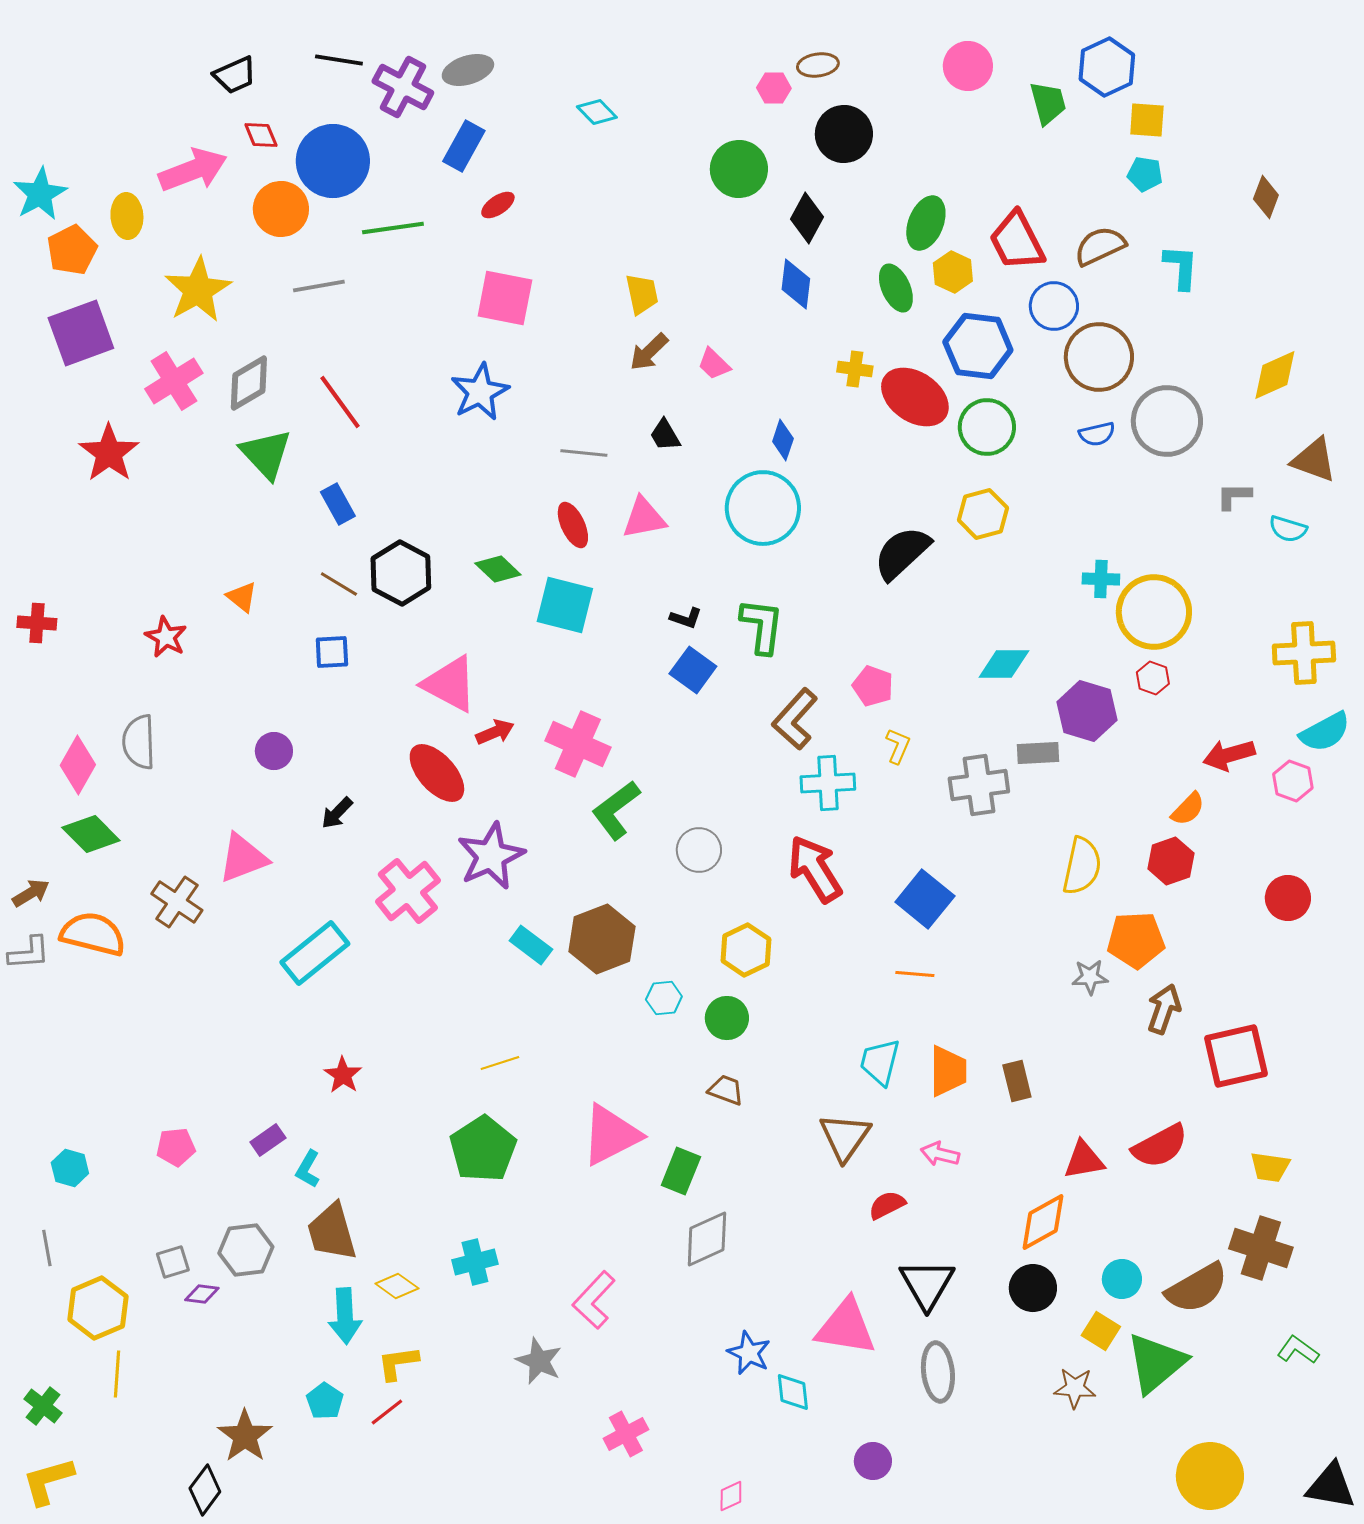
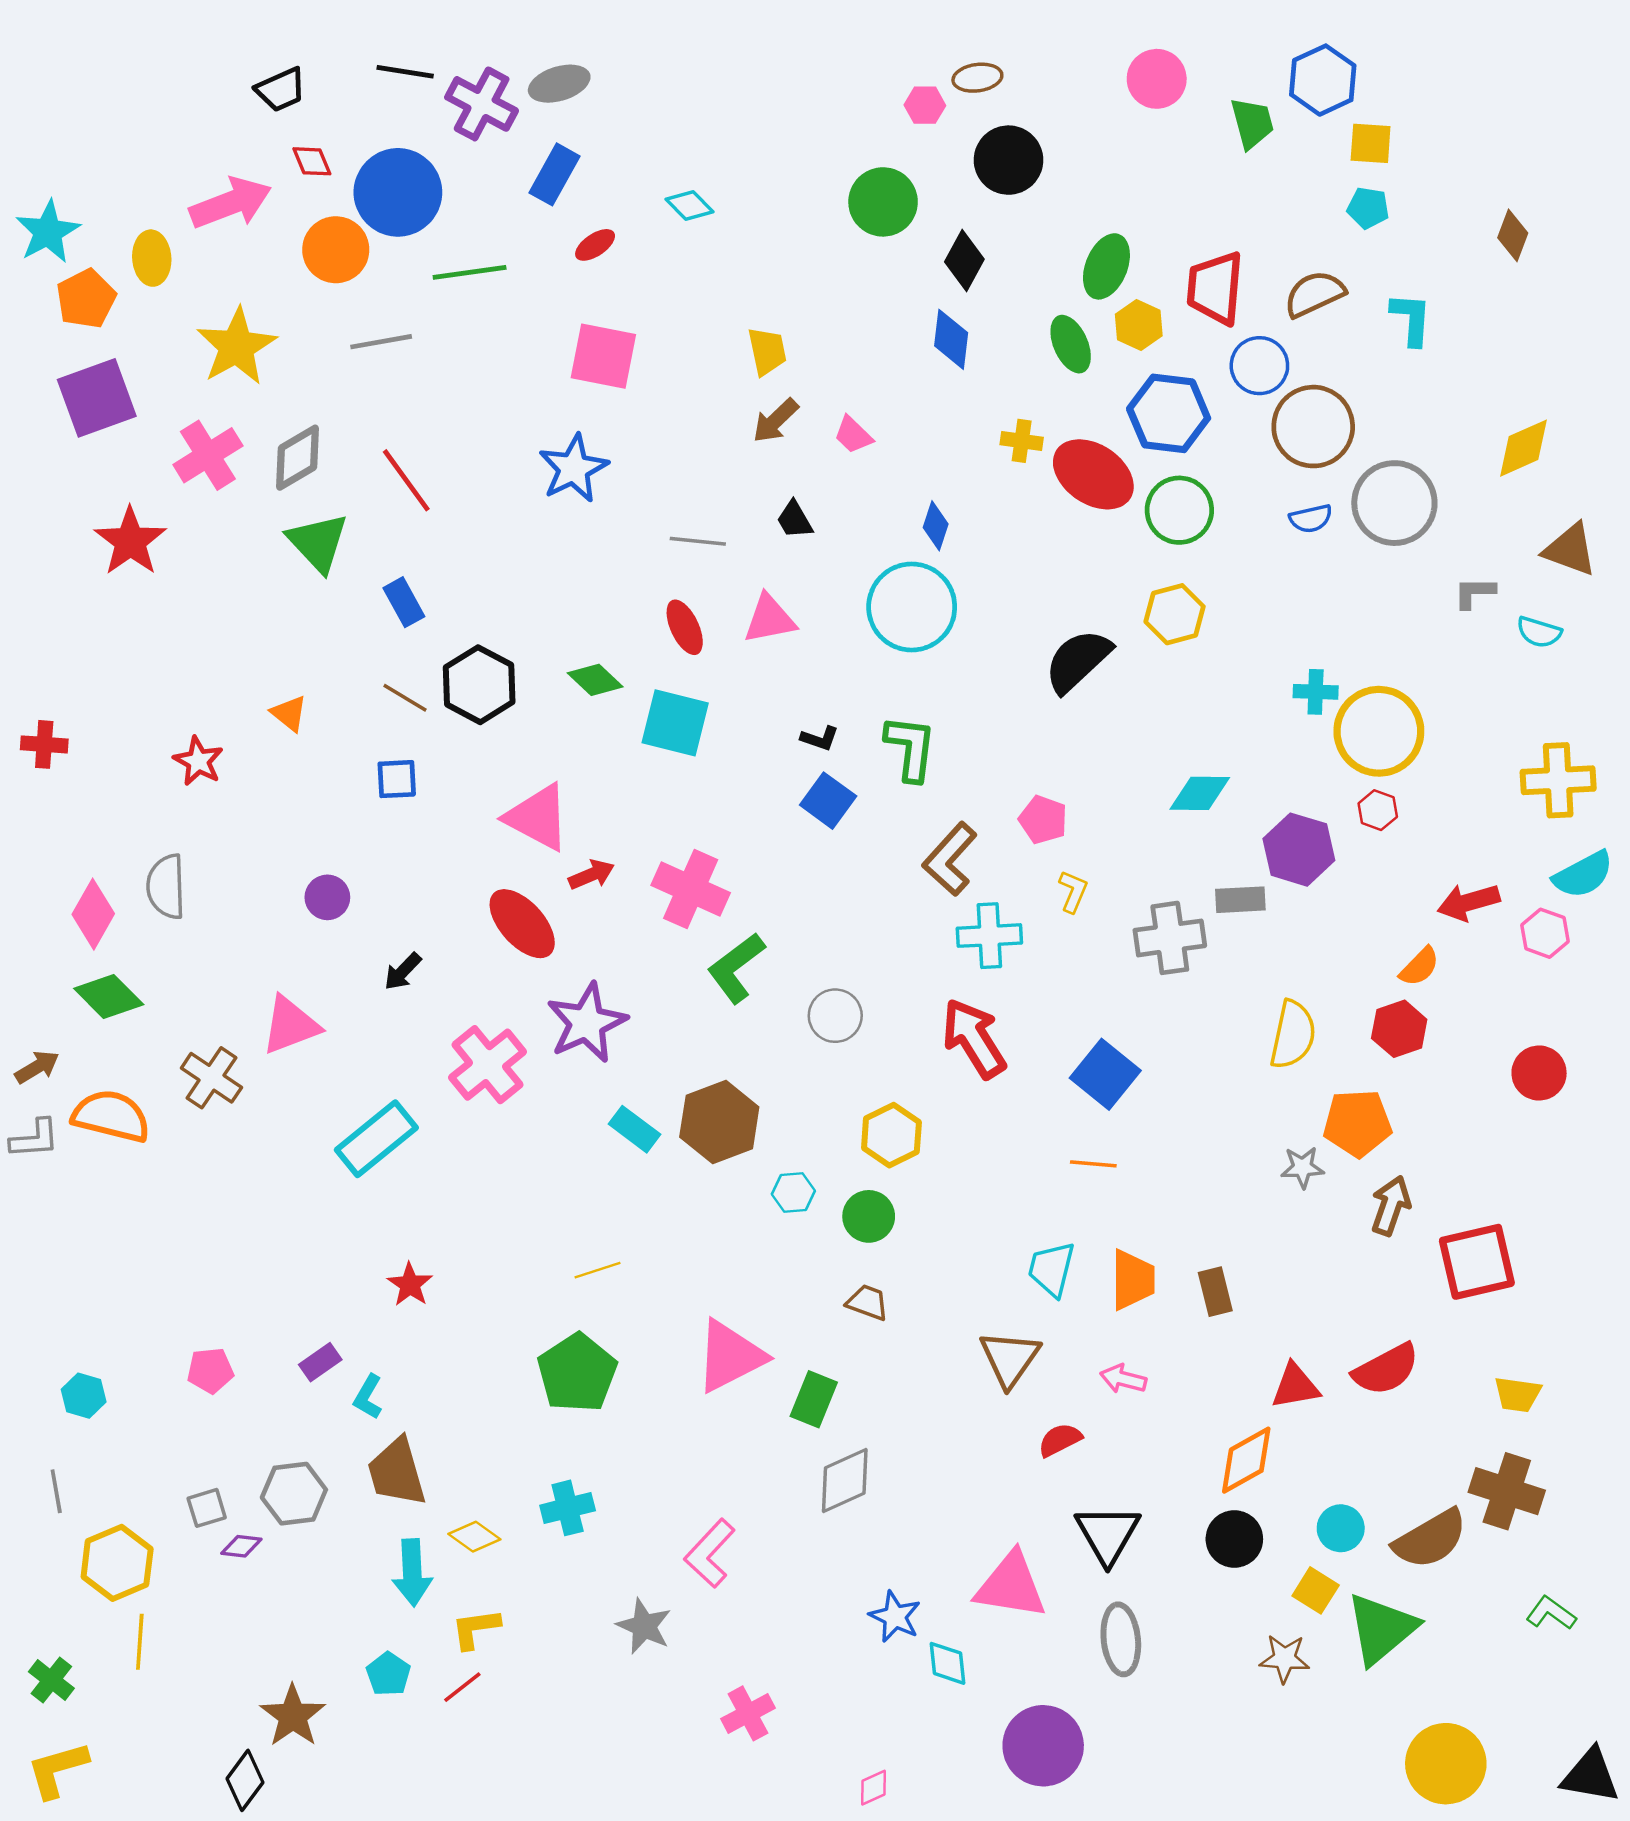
cyan diamond: (597, 112) -> (689, 206), moved
red trapezoid: (1017, 241) -> (1215, 288), turned 32
purple circle: (873, 1461) -> (1043, 1746), size x1.8

